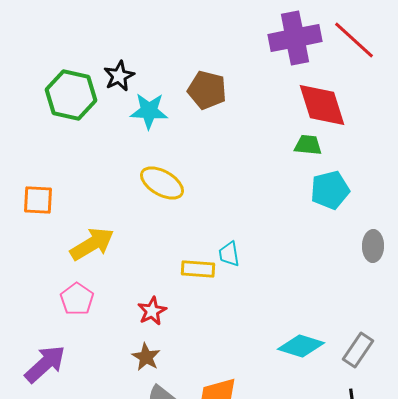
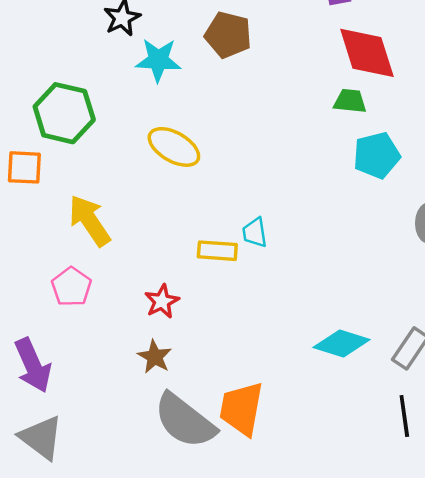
green hexagon: (71, 95) -> (64, 113), moved
yellow arrow: (92, 244) -> (90, 221), turned -93
purple arrow: (45, 364) -> (33, 365), turned 108

